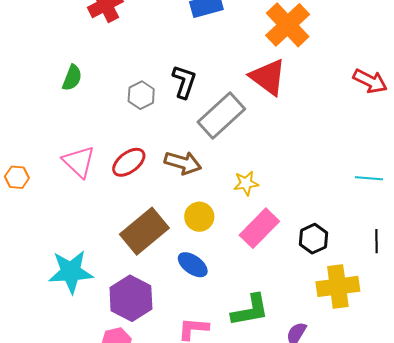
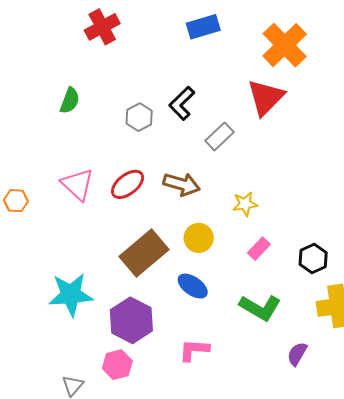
red triangle: (268, 77) -> (266, 97), turned 39
black L-shape: (184, 82) -> (182, 103), turned -152
gray rectangle: (221, 115) -> (220, 136), size x0.6
pink rectangle: (259, 228) -> (259, 249), size x0.6
green L-shape: (250, 310) -> (260, 308), moved, turned 42

